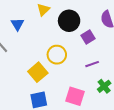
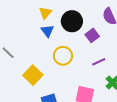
blue triangle: (18, 24) -> (47, 31), moved
yellow square: (38, 72) -> (33, 75), moved

